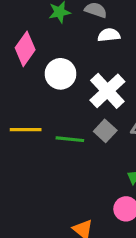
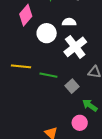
white semicircle: (109, 35) -> (69, 22), moved
gray square: (105, 131) -> (72, 86), moved

